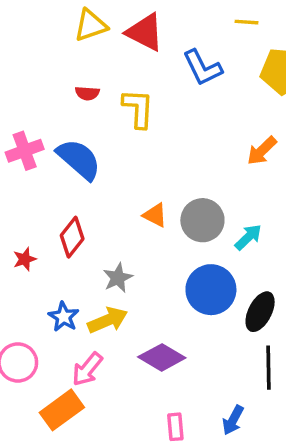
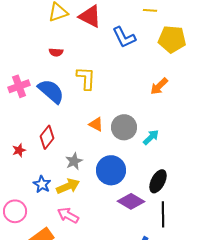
yellow L-shape: (138, 108) -> (86, 78), moved
blue circle: (211, 290) -> (111, 170), moved
purple diamond: (162, 357) -> (131, 201), moved
pink arrow: (87, 369) -> (68, 215), moved, turned 80

